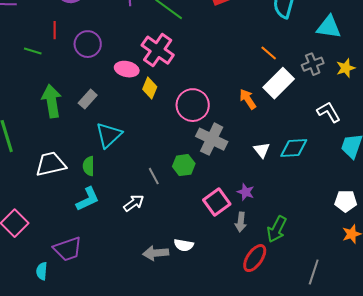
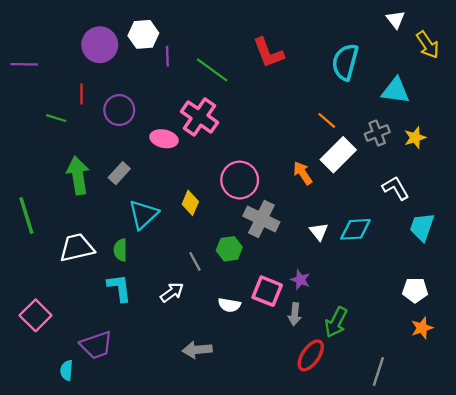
yellow diamond: (150, 88) -> (190, 203), moved
cyan L-shape: (88, 199) -> (119, 288), turned -72
pink square: (217, 202) -> (267, 291), turned -32
white semicircle: (184, 245) -> (229, 305), moved

